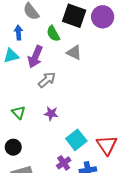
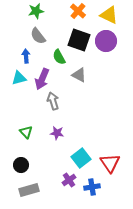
gray arrow: (47, 80) -> (53, 101), turned -66

